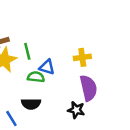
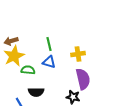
green line: (27, 51) -> (49, 44), moved
green semicircle: (36, 77) -> (28, 70), moved

